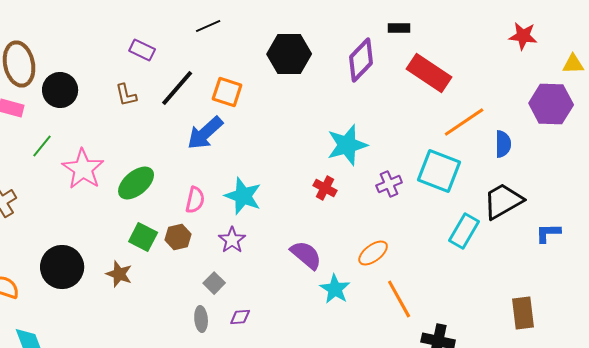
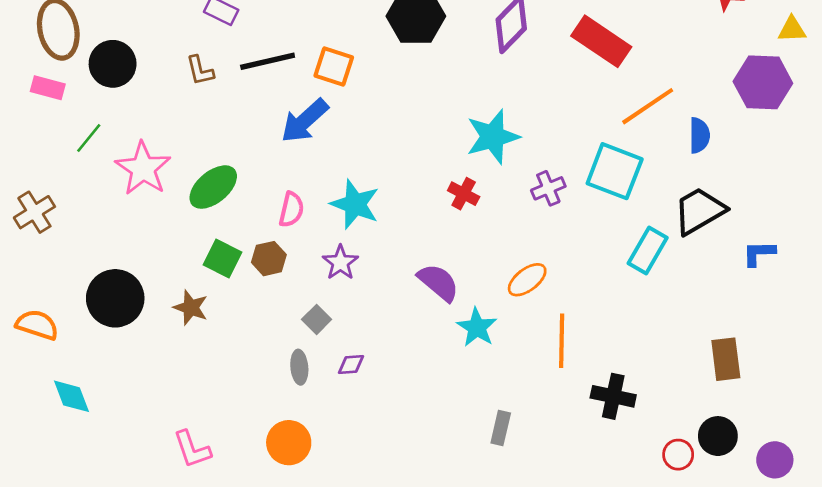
black line: (177, 88) -> (268, 61), turned 36
orange line: (399, 299) -> (562, 341), turned 30

